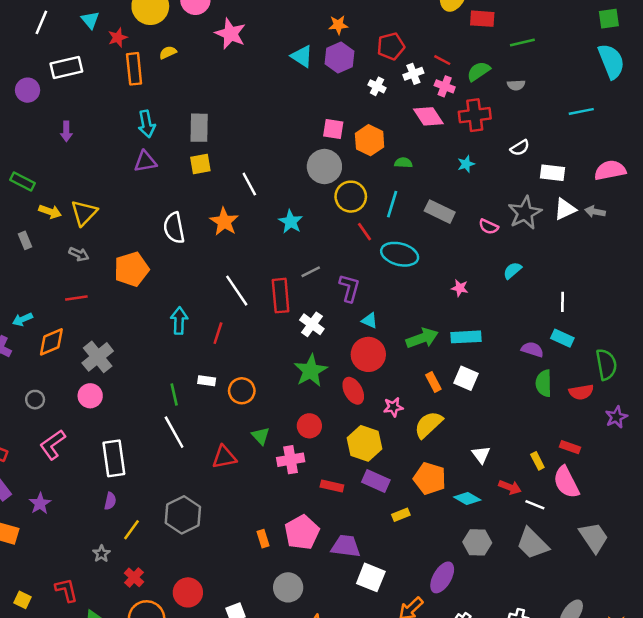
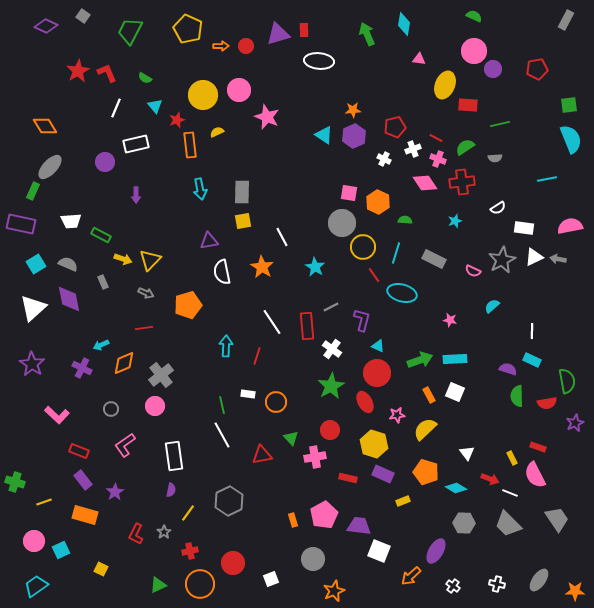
purple triangle: (145, 161) -> (209, 241), moved
red cross: (134, 577) -> (190, 551), turned 35
red L-shape: (66, 590) -> (136, 534), moved, turned -140

